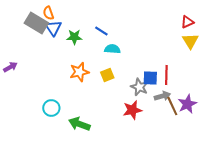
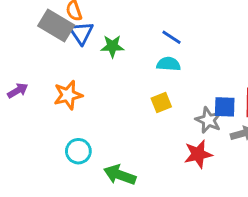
blue line: (101, 31) -> (172, 37), moved
orange star: (79, 72) -> (68, 95), moved

